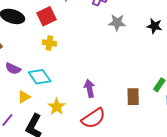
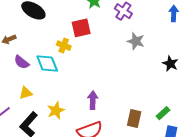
red square: (47, 16) -> (81, 28), moved
black star: (154, 26) -> (170, 64), moved
cyan diamond: (40, 77) -> (47, 63), moved

